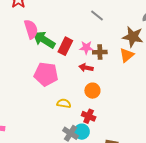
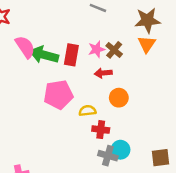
brown cross: (100, 52) -> (114, 50), turned -32
yellow semicircle: (64, 103) -> (87, 111), moved
red cross: (89, 116) -> (101, 130), moved

